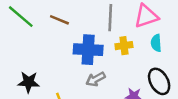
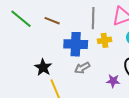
black star: (29, 82) -> (43, 67), moved, turned 30

